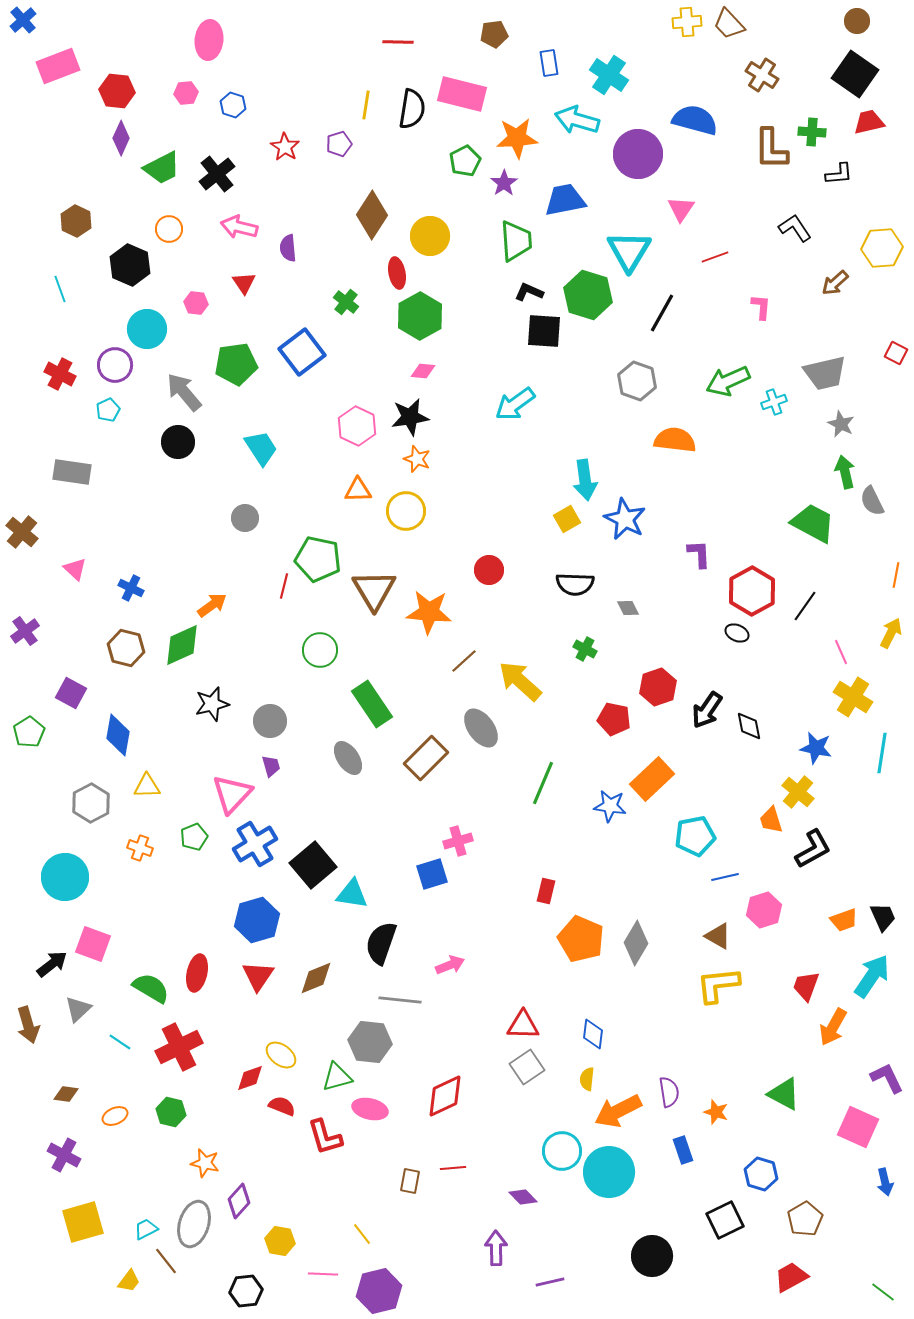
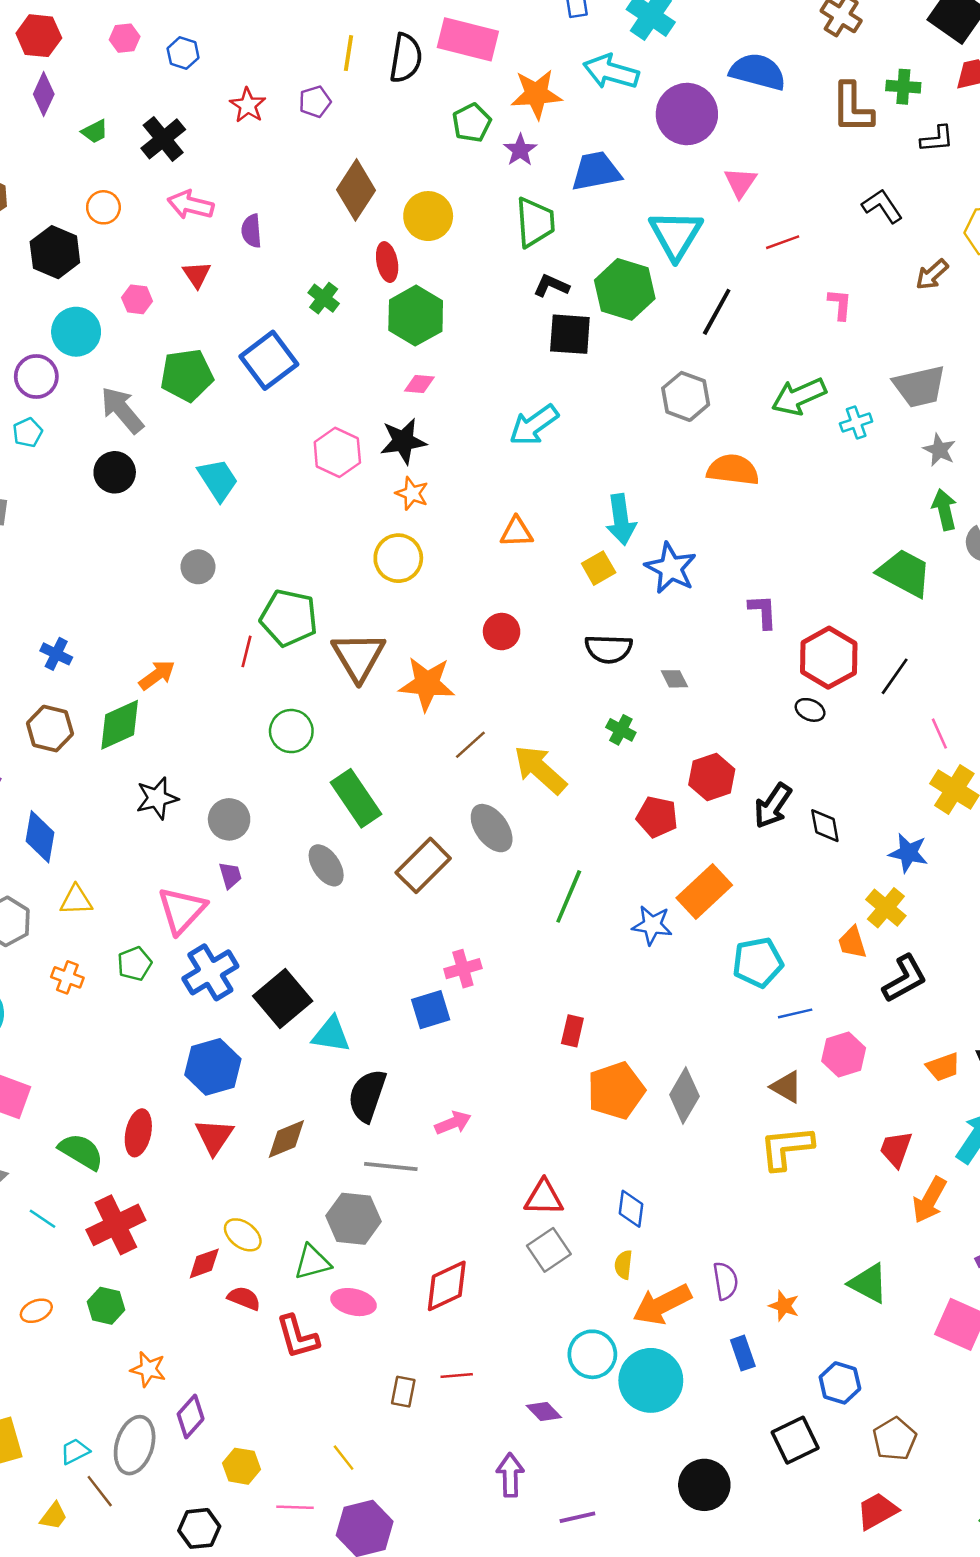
green trapezoid: (162, 168) -> (95, 131), size x0.6
orange triangle: (358, 490) -> (516, 532), moved
orange pentagon: (581, 939) -> (616, 1091), turned 30

